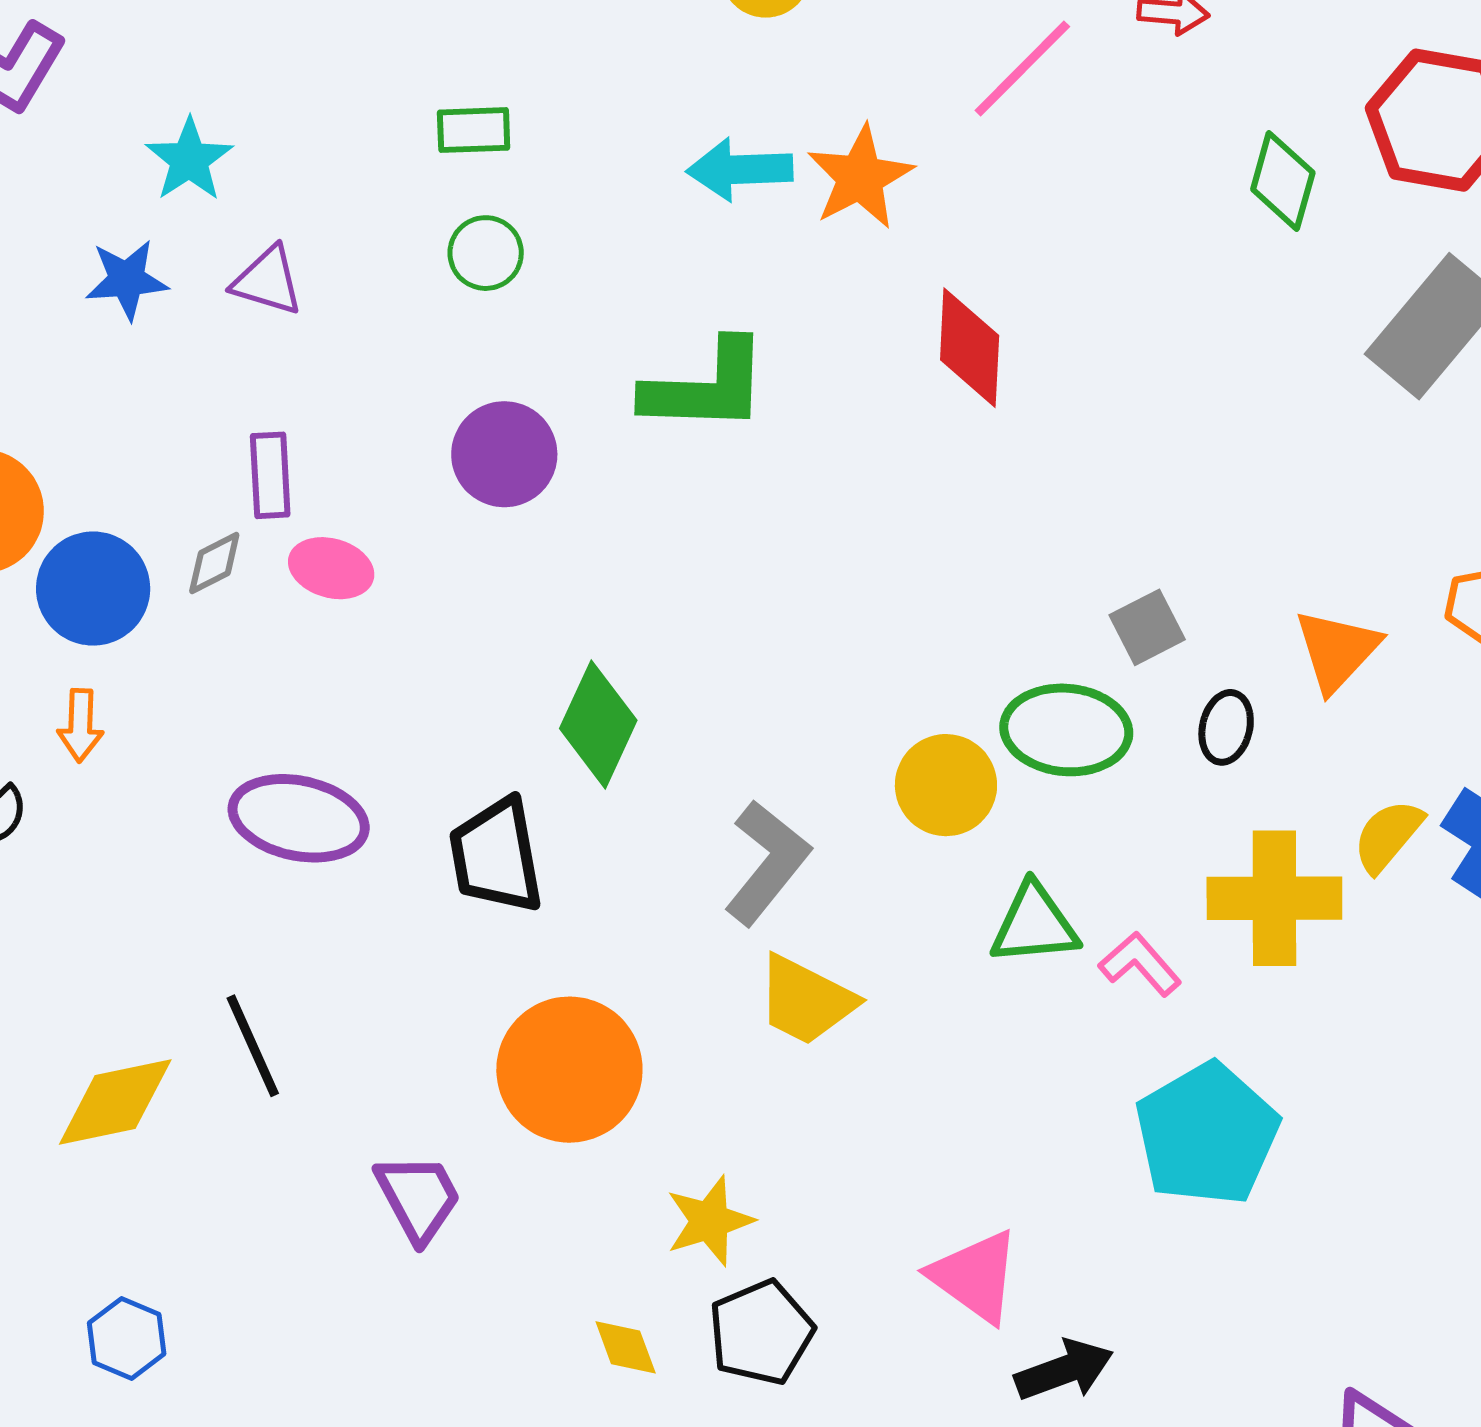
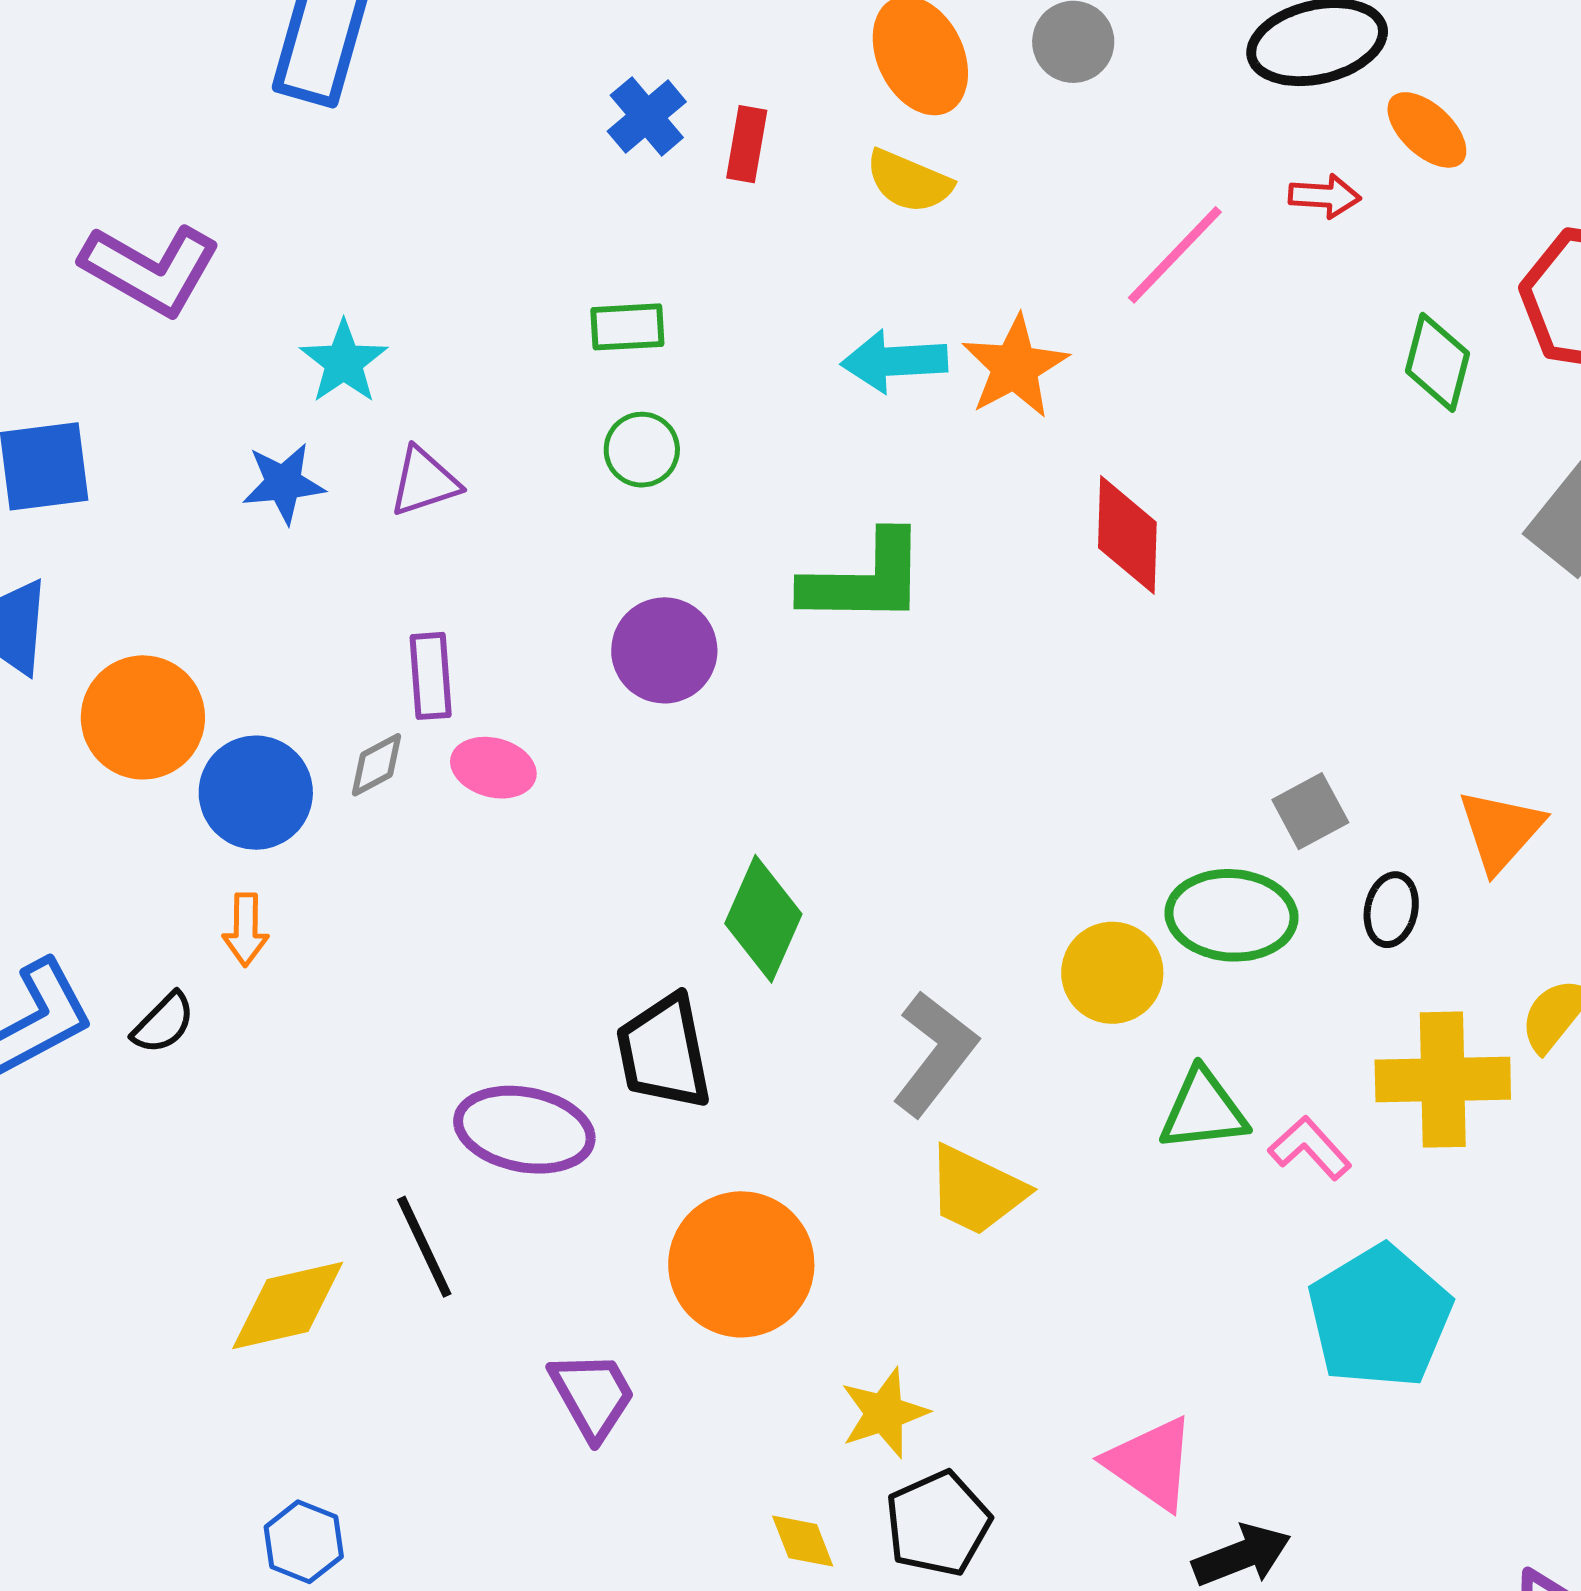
purple triangle: (268, 281) -> (424, 482), turned -34
purple ellipse: (299, 818) -> (524, 1130), moved

